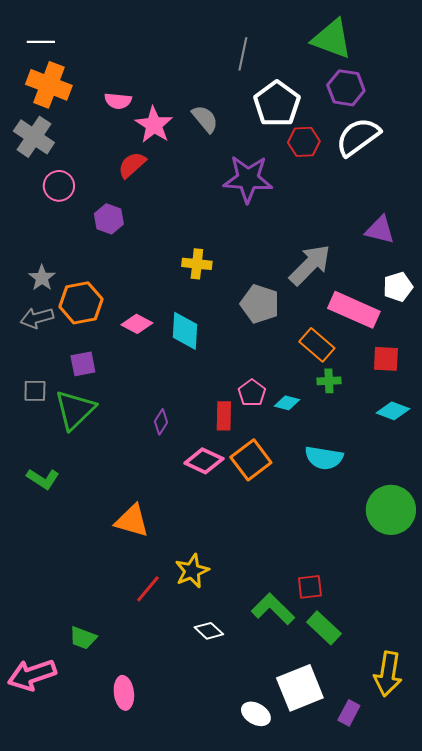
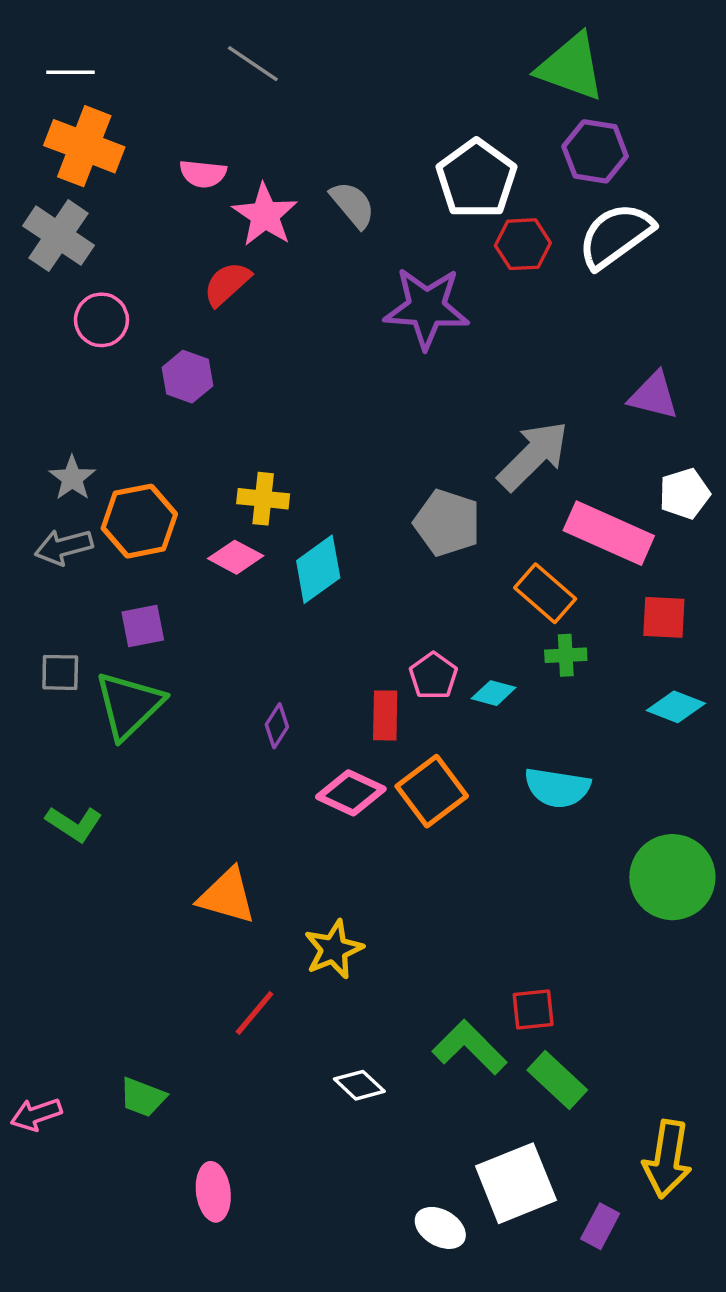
gray line: (243, 54) -> (253, 64), moved, turned -68
yellow cross: (197, 264) -> (263, 499), moved
cyan diamond: (185, 331) -> (318, 569), turned 51
yellow star: (192, 571) -> (334, 949), moved
pink arrow: (32, 675) -> (36, 1114), moved, size x0.6

